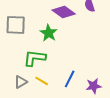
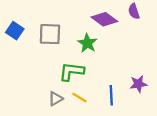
blue line: (70, 79) -> (111, 95), turned -30
purple star: (94, 86) -> (138, 84), moved

